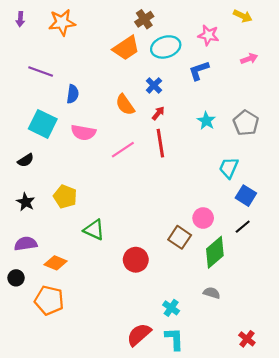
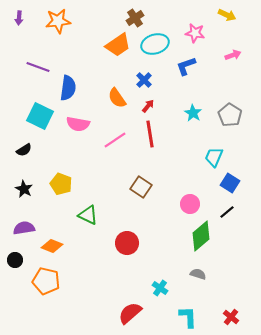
blue semicircle: (73, 94) -> (68, 88), size x1.4
brown square: (180, 237) -> (141, 187), moved
cyan L-shape: (174, 339) -> (188, 317), moved

